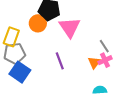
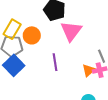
orange circle: (38, 23) -> (32, 35), moved

